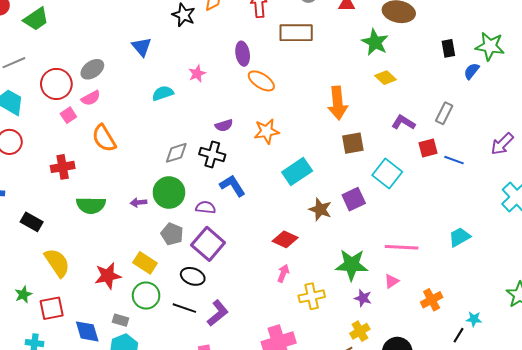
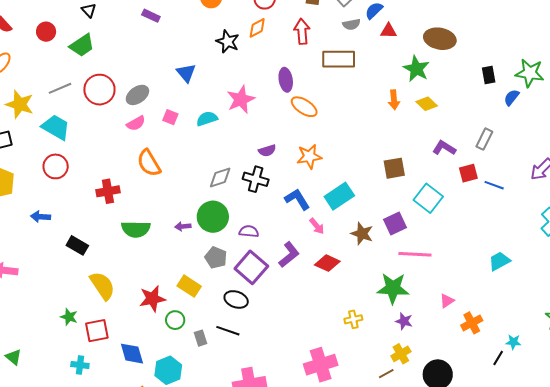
pink star: (197, 74) -> (241, 99), size x1.6
red circle: (56, 84) -> (99, 90), moved
orange arrow: (338, 103) -> (394, 100), moved, size x0.6
pink square: (68, 115) -> (170, 117), moved, turned -35
blue L-shape: (232, 186) -> (297, 199), moved
pink line: (402, 247) -> (415, 254), moved
pink arrow: (283, 273) -> (317, 226), moved, turned 120
pink triangle: (391, 281) -> (447, 301), moved
green star: (23, 294) -> (69, 317), turned -30
green circle: (146, 295) -> (175, 320), moved, size x0.7
yellow cross: (312, 296) -> (353, 319), size x0.7
purple L-shape: (218, 313) -> (289, 255), moved
gray rectangle: (121, 320) -> (201, 338), moved, turned 56

